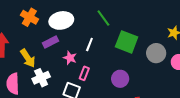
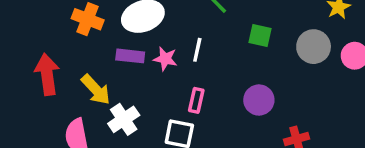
purple rectangle: (50, 42) -> (130, 56), turned 42
green square: (127, 42) -> (260, 35), size x0.6
pink star: (70, 58) -> (165, 59), moved

